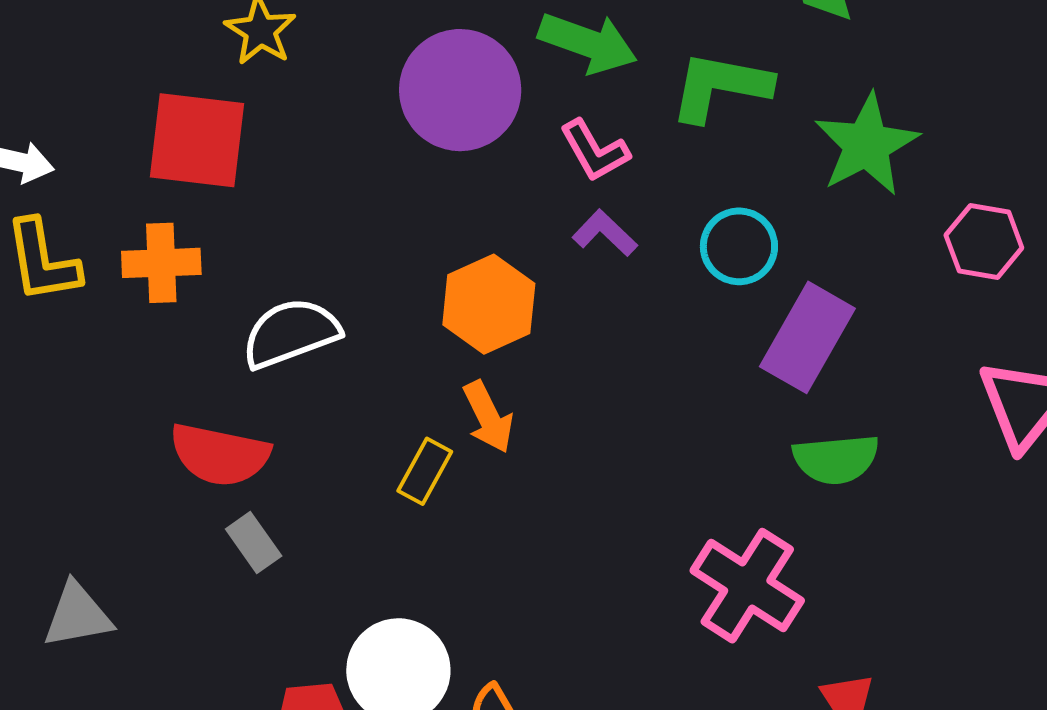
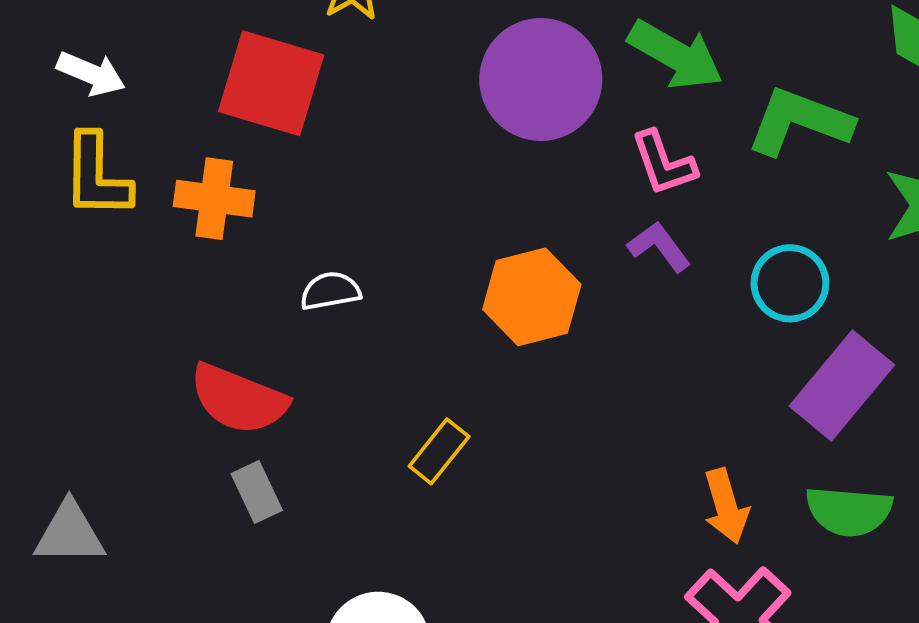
white semicircle: (291, 333) -> (330, 291), size x0.6
orange arrow: (488, 417) -> (726, 506), moved

